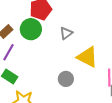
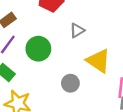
green circle: (31, 29) -> (38, 49), moved

